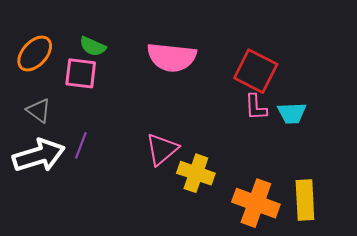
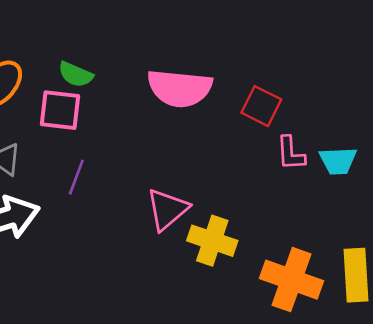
red square: (256, 71) -> (261, 106), moved, size x0.7
purple line: (81, 145) -> (76, 177), moved

